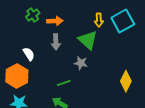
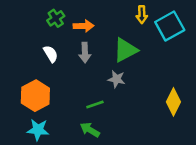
yellow arrow: (99, 20) -> (142, 15), moved
green triangle: (88, 40) -> (125, 50), turned 50
white semicircle: (29, 54) -> (51, 54), moved

